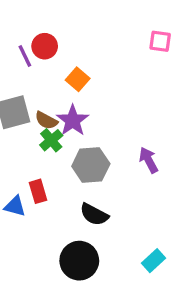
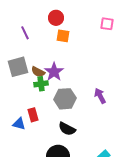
red circle: (45, 46) -> (56, 18), moved
orange square: (78, 79) -> (63, 36), moved, turned -32
green cross: (51, 140) -> (41, 84), turned 32

